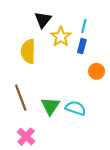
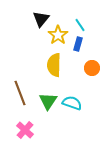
cyan line: (84, 26) -> (80, 25), turned -48
yellow semicircle: (28, 51) -> (54, 65), moved

